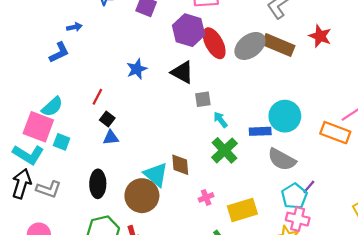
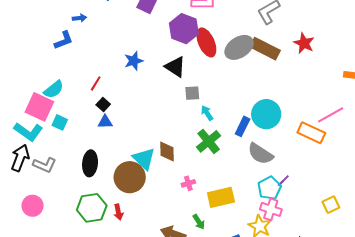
blue rectangle: (260, 131) -> (243, 126), turned -66

